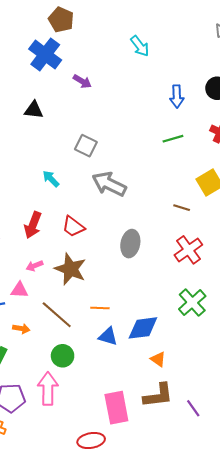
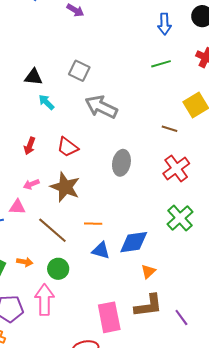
black triangle: (34, 110) -> (33, 77), moved
red arrow: (33, 225) -> (30, 146), size x0.7
orange arrow: (21, 329) -> (25, 262), moved
orange triangle: (158, 359) -> (148, 271), turned 42

